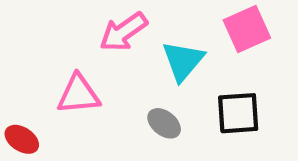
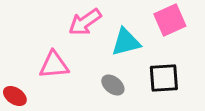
cyan triangle: (183, 61) -> (126, 42), turned 36

